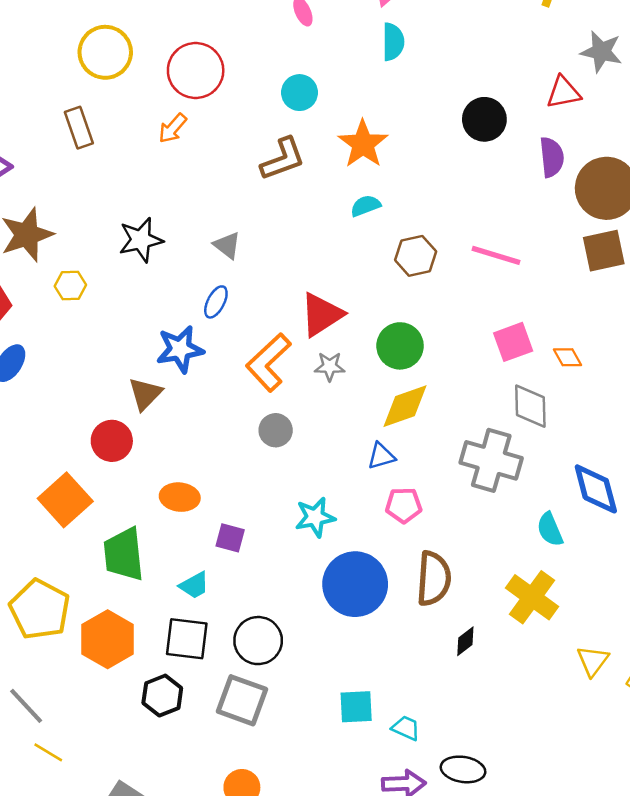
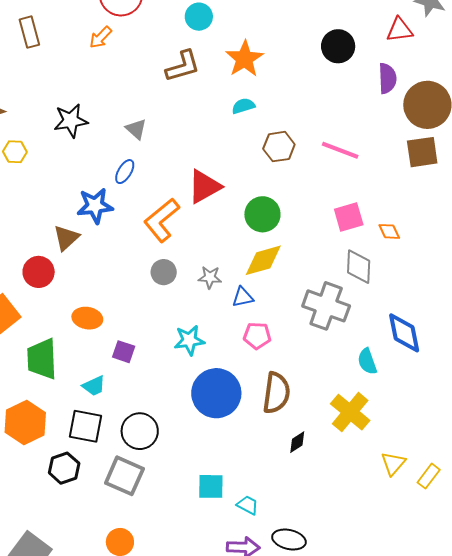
gray star: (330, 366) -> (210, 277), moved

